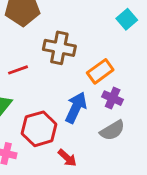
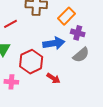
blue arrow: (76, 108) -> (54, 43), turned 65

